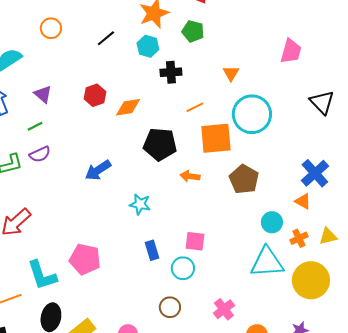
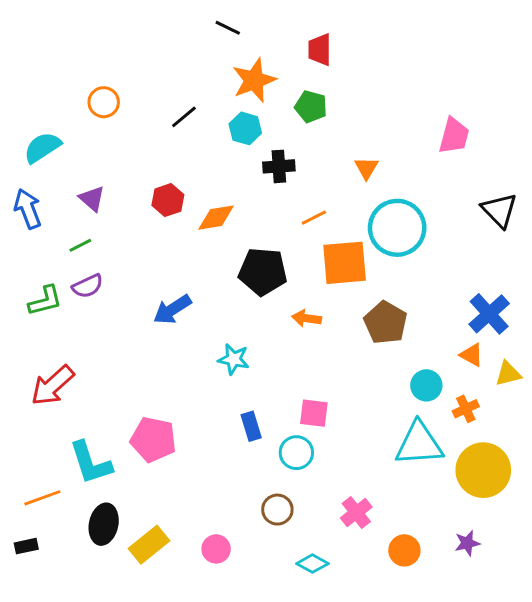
yellow triangle: (328, 236) -> (508, 374), moved

